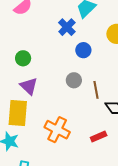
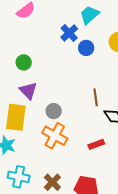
blue circle: (83, 50) -> (86, 48), moved
gray circle: (74, 80) -> (54, 111), moved

